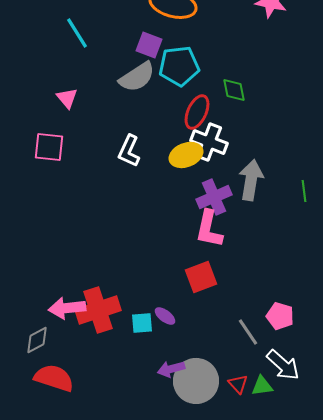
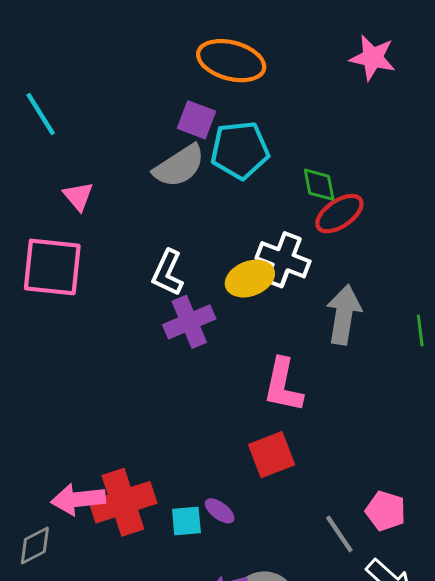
cyan line: (77, 33) -> (41, 114), moved
red ellipse: (197, 112) -> (339, 214), moved, turned 32
pink square: (49, 147) -> (52, 267), size x1.4
purple cross: (214, 197) -> (189, 322), moved

